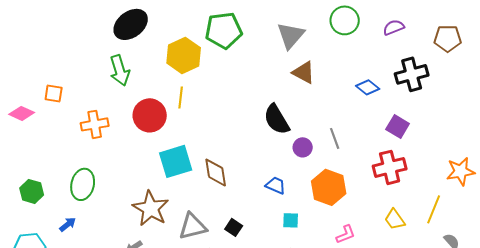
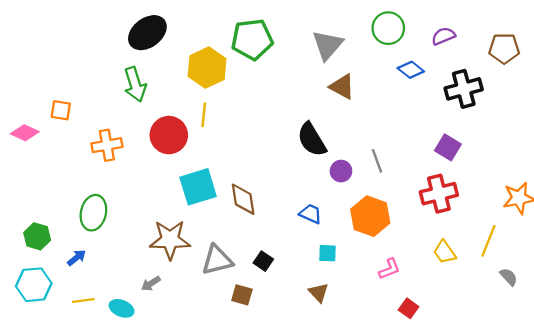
blue diamond: (368, 87) -> (411, 70), moved
green hexagon: (32, 191) -> (37, 236), moved
brown star: (151, 208) -> (170, 240), turned -30

